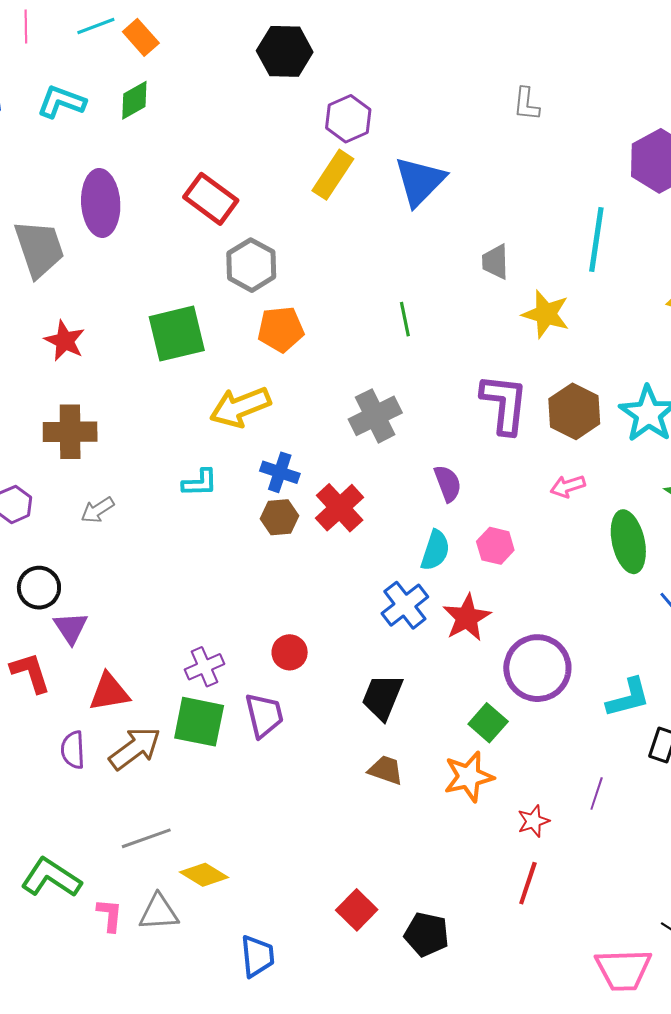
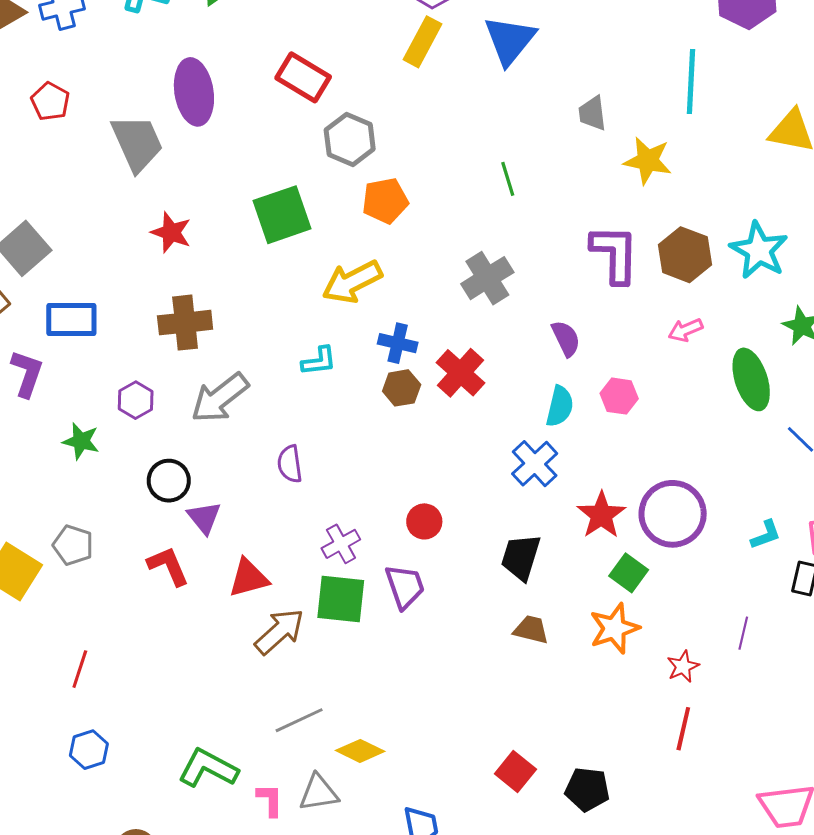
gray arrow: (98, 510) -> (220, 398), size x1.8
red star: (467, 618) -> (601, 515), moved
cyan L-shape: (628, 698) -> (766, 535), size x0.7
purple semicircle: (73, 750) -> (290, 464), moved

